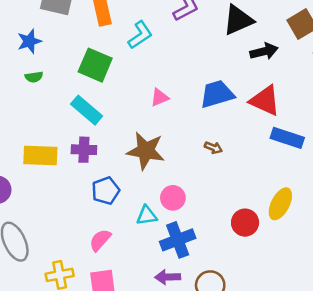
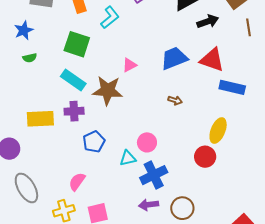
brown star: (146, 151) -> (108, 91), moved
yellow ellipse: (280, 204) -> (218, 131), moved
pink semicircle: (100, 240) -> (77, 182), moved

